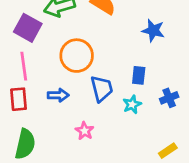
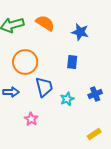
blue star: (153, 30) -> (80, 32), moved
blue rectangle: (139, 75) -> (72, 62), moved

